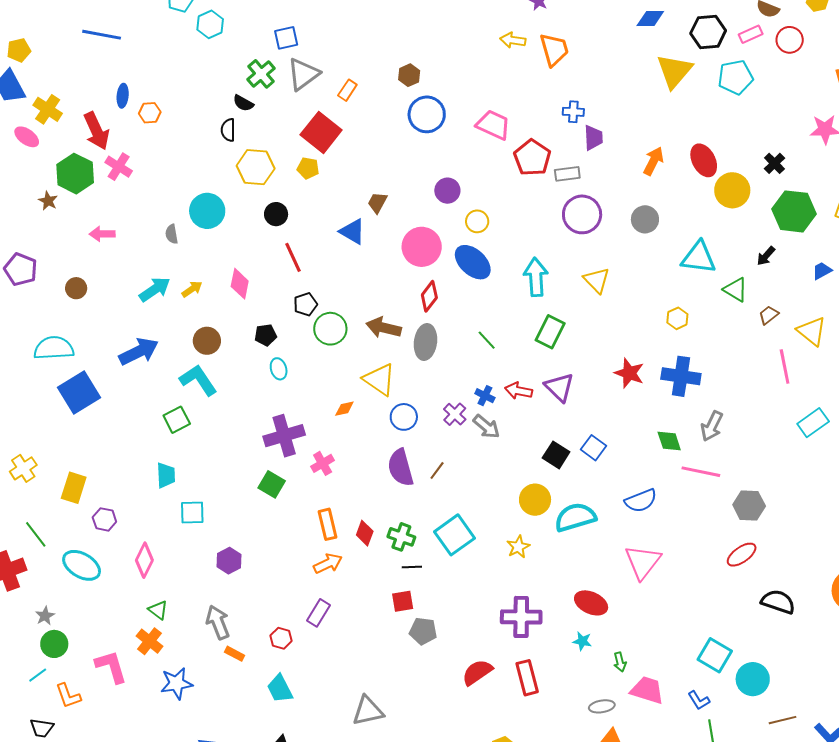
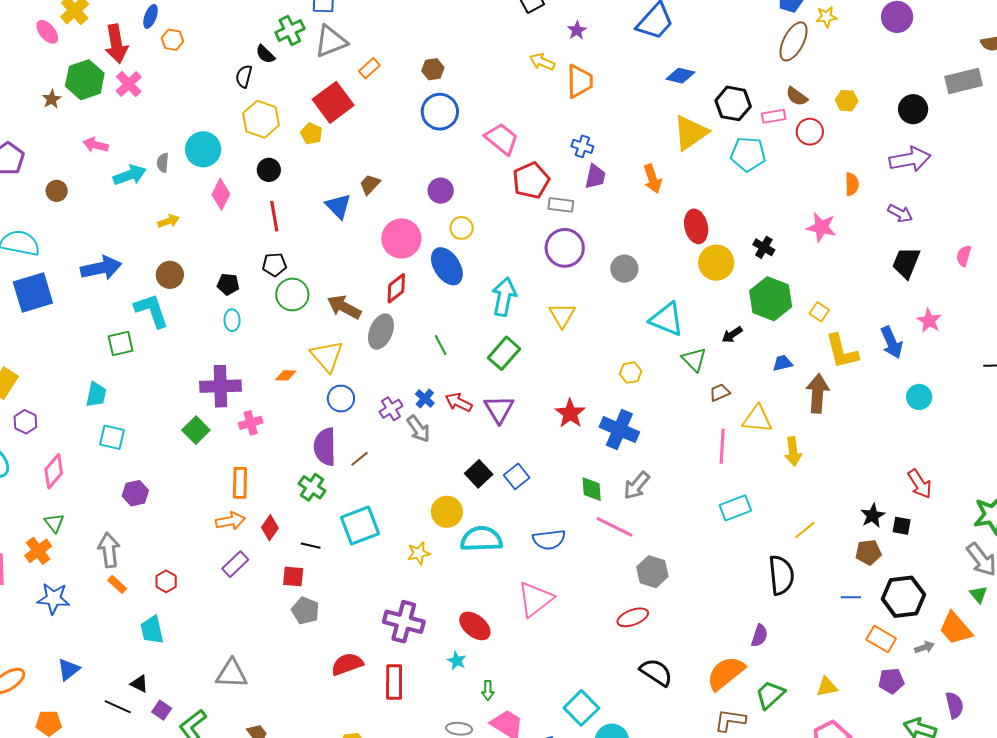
orange arrow: (653, 161) -> (652, 179), moved, turned 120
black cross: (774, 163) -> (764, 247), turned -30
pink diamond: (240, 284) -> (221, 194), moved
cyan arrow: (155, 289) -> (130, 175), moved
yellow triangle: (812, 331) -> (757, 419), turned -48
red diamond: (365, 533) -> (270, 528), moved
green cross: (401, 537) -> (312, 487), moved
purple rectangle: (318, 613) -> (235, 564), moved

